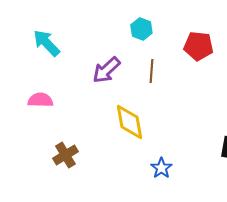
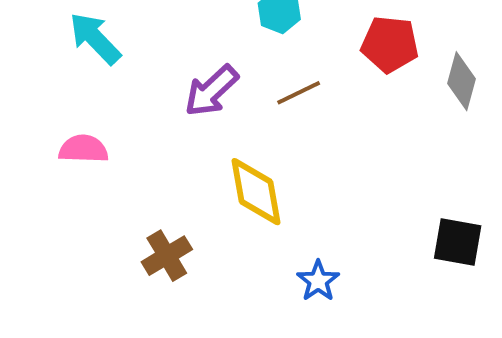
brown line: (151, 71) -> (299, 93), turned 60
brown cross: (65, 155) -> (167, 256), moved

